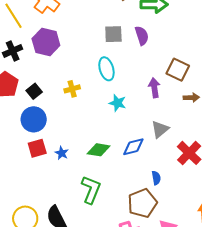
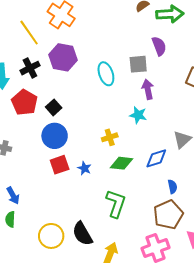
gray square: (113, 34) -> (138, 64), moved
cyan ellipse: (106, 69) -> (106, 74), moved
purple arrow: (154, 88) -> (148, 89), moved
yellow cross: (72, 89) -> (110, 137), moved
blue semicircle: (156, 178) -> (172, 187), moved

